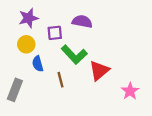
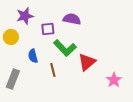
yellow circle: (26, 44) -> (11, 37), moved

